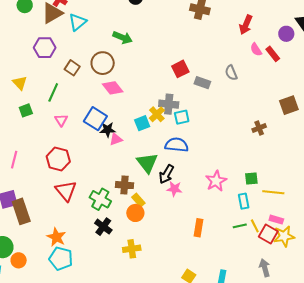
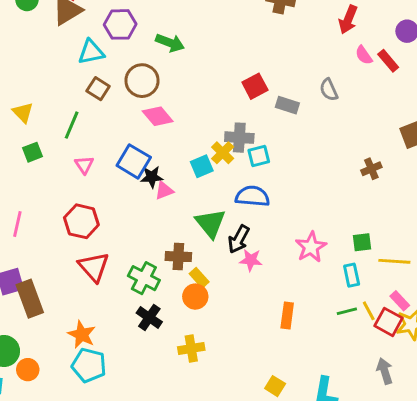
cyan triangle: (78, 22) -> (91, 52), moved, turned 30
purple hexagon: (45, 48) -> (120, 24), moved
pink rectangle: (276, 220) -> (400, 301), turned 32

